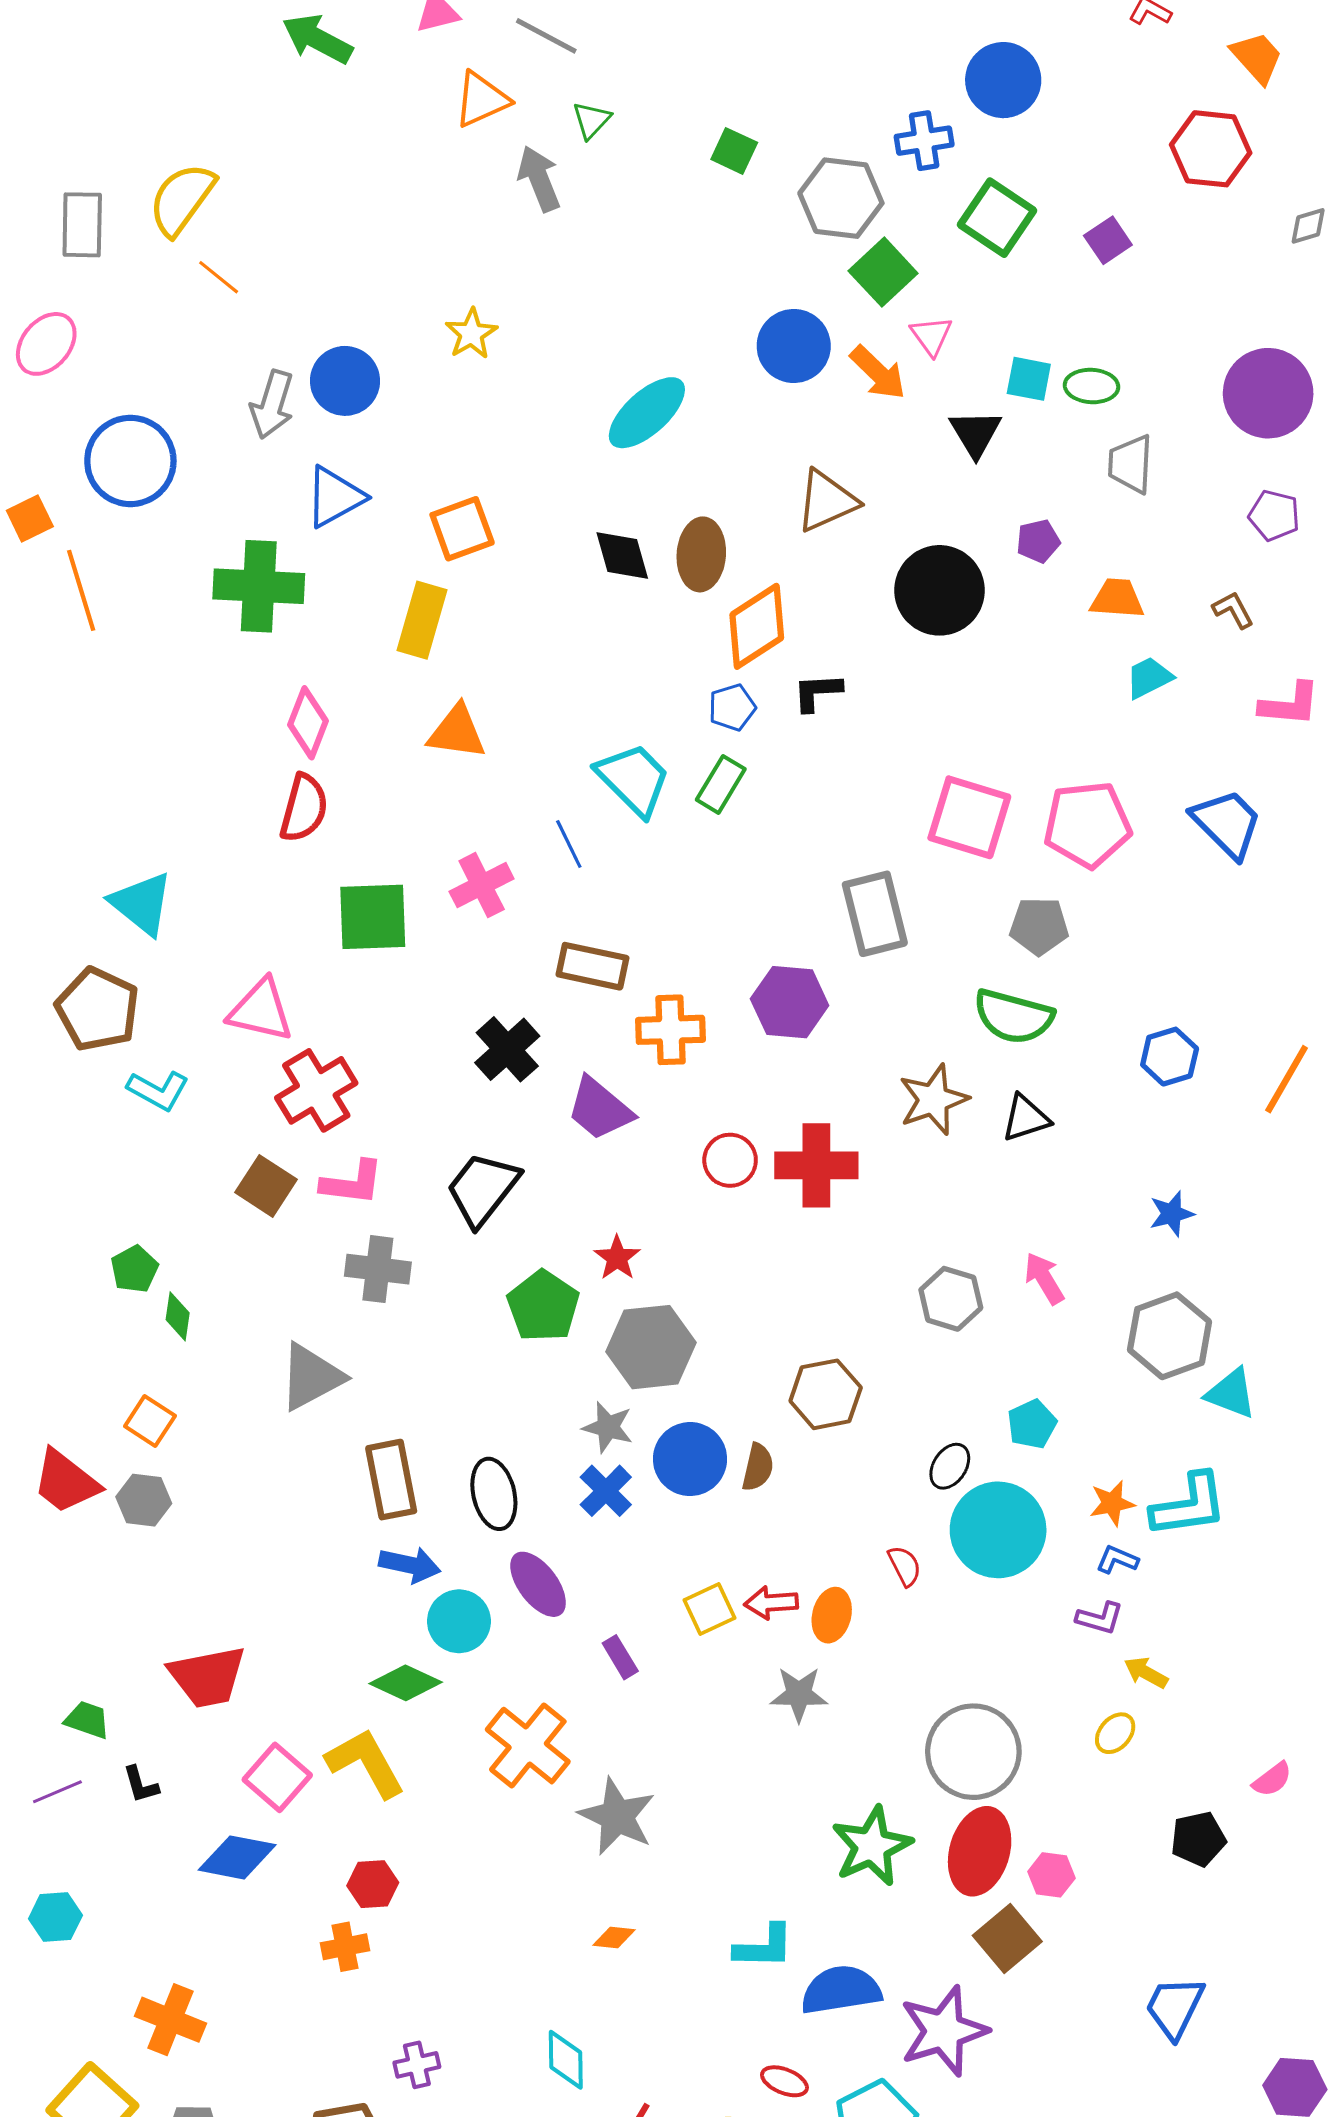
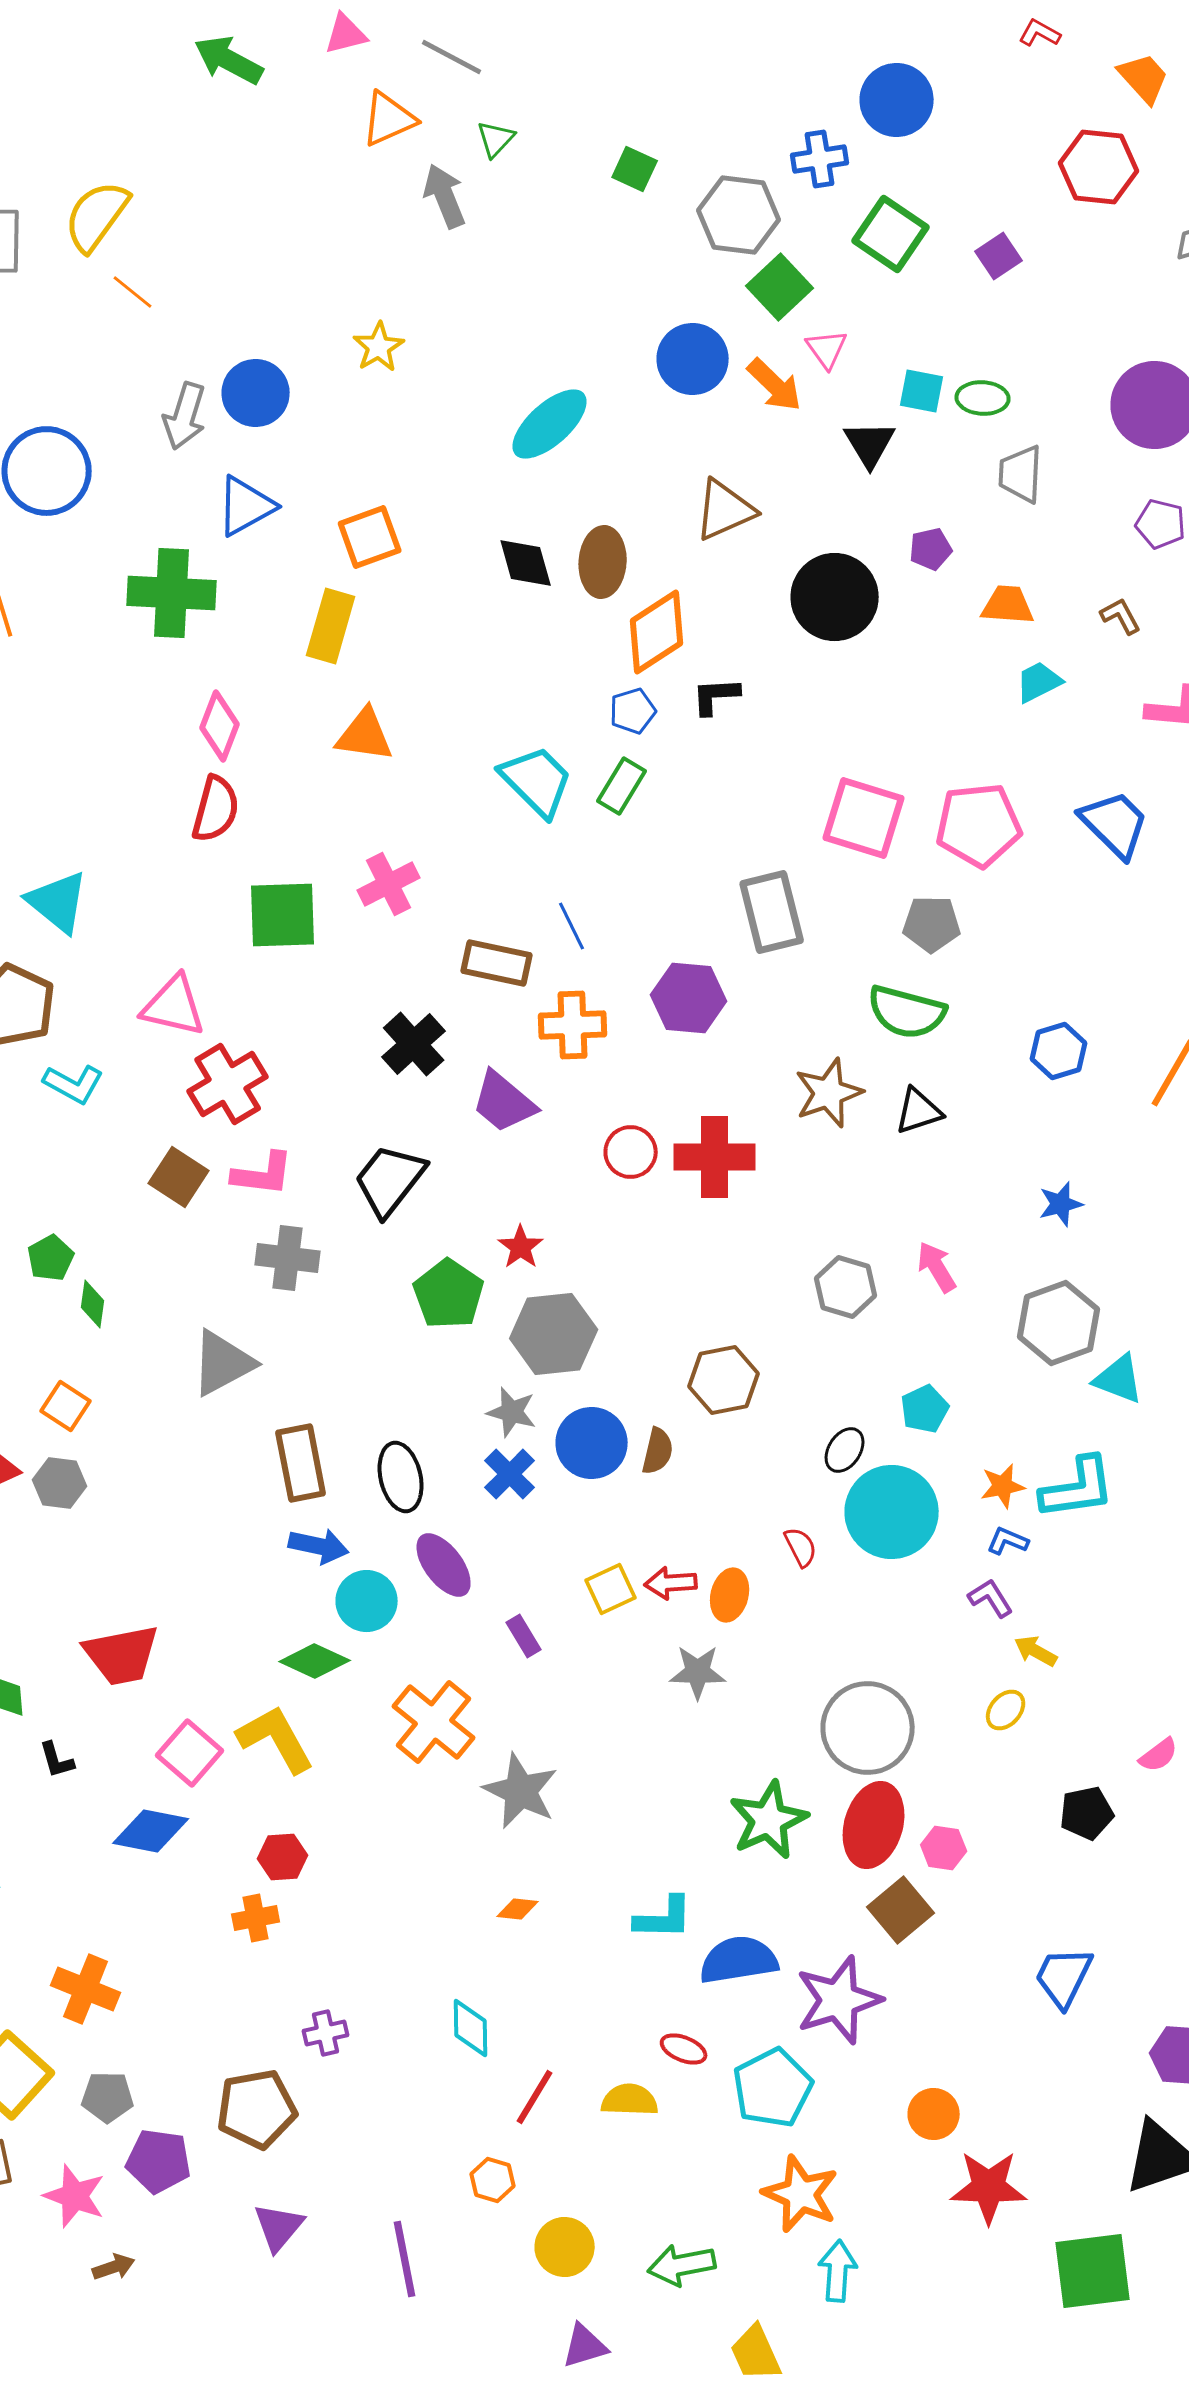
blue line: (569, 844) -> (572, 926), moved
purple L-shape: (1100, 1618) -> (991, 1598), turned -138

